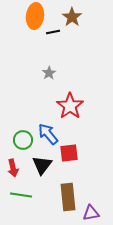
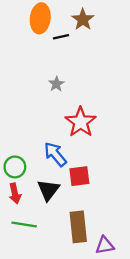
green circle: (23, 140) -> (15, 167), moved

